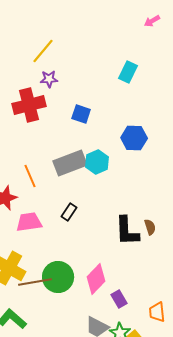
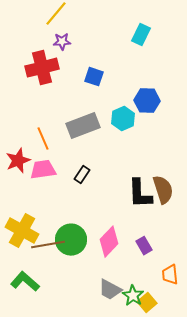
cyan hexagon: (97, 162) -> (123, 119), moved
pink trapezoid: (29, 222) -> (43, 170), moved
brown semicircle: (150, 227) -> (163, 190), size x1.8
purple rectangle: (119, 299) -> (144, 246), moved

